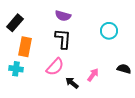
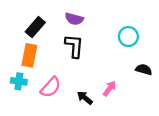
black rectangle: (15, 23) -> (35, 27), moved
pink semicircle: (55, 67) -> (51, 87), moved
black semicircle: (124, 69) -> (144, 70), moved

